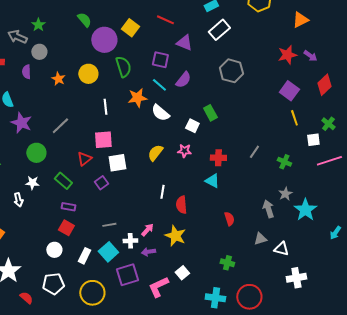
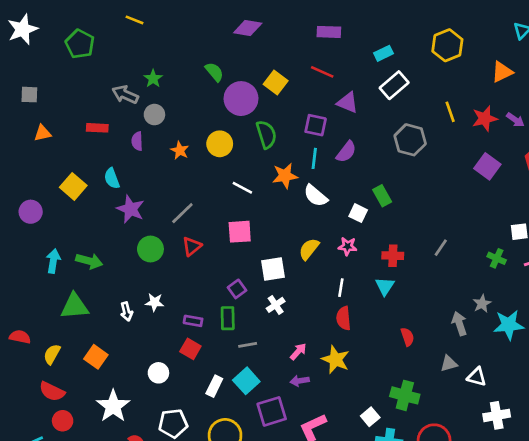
cyan line: (159, 85) -> (314, 158), turned 56
white line: (105, 107) -> (242, 188), turned -56
yellow line: (294, 118) -> (450, 112), moved
red triangle: (84, 159) -> (192, 246), moved
green cross: (284, 162) -> (497, 258), moved
white square: (117, 163) -> (273, 269), moved
green rectangle: (63, 181) -> (228, 318), moved, turned 48
cyan triangle: (212, 181) -> (385, 286), turned 35
white star: (32, 183) -> (154, 302), moved
white line: (162, 192) -> (341, 288), moved
cyan star: (305, 210) -> (509, 325), turned 30
white cross: (130, 241) -> (276, 305), moved, turned -32
white circle: (54, 250) -> (158, 373), moved
green cross: (227, 263) -> (405, 395), size x1.5
white square: (182, 273) -> (370, 417), moved

